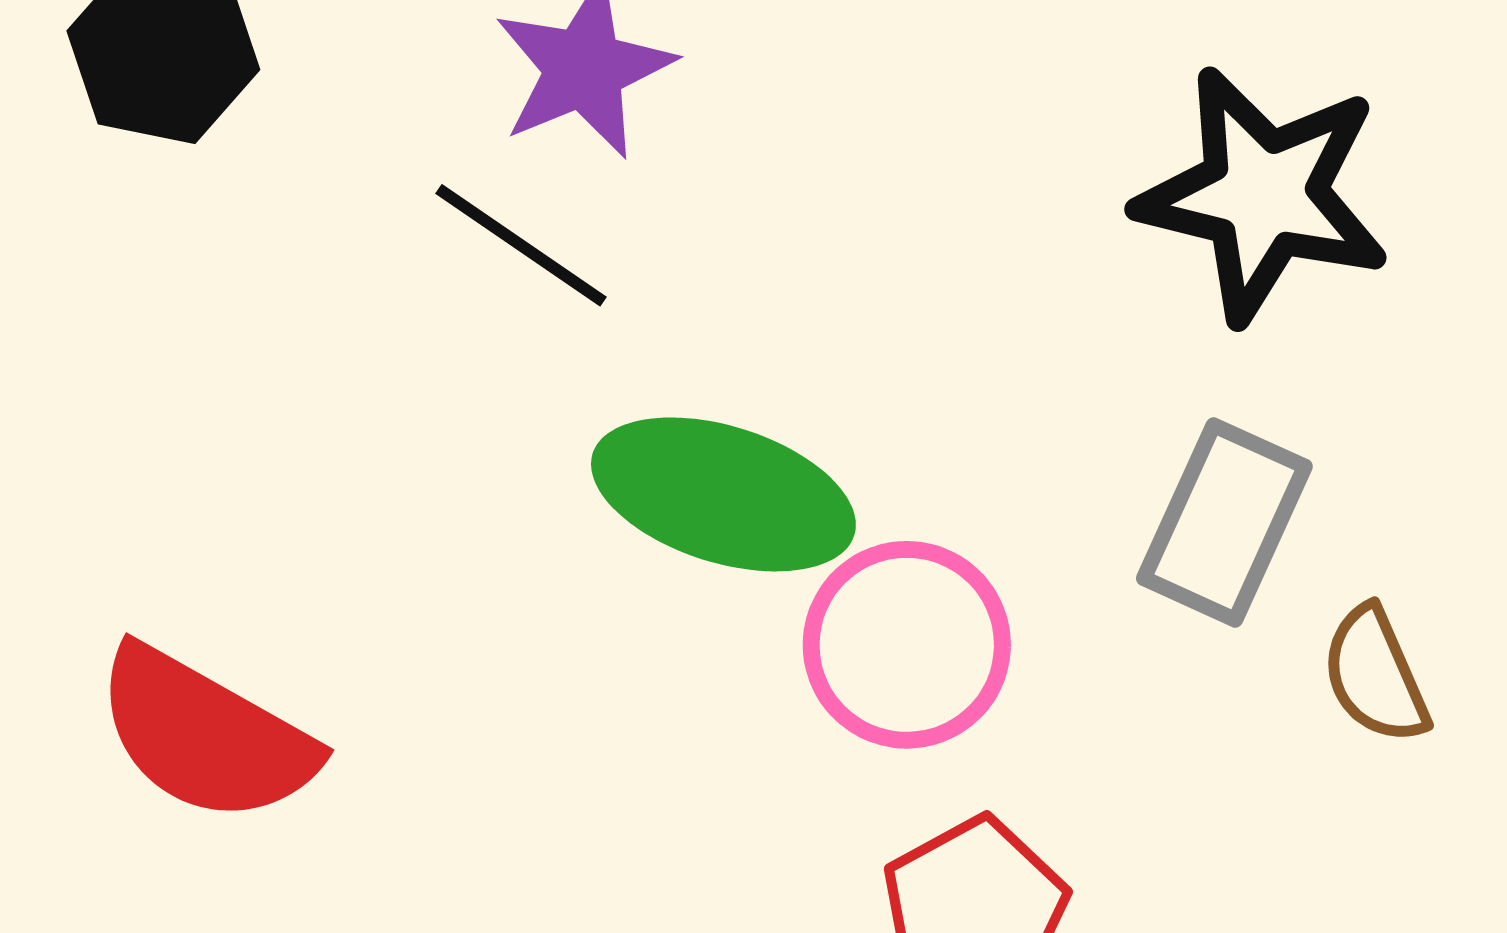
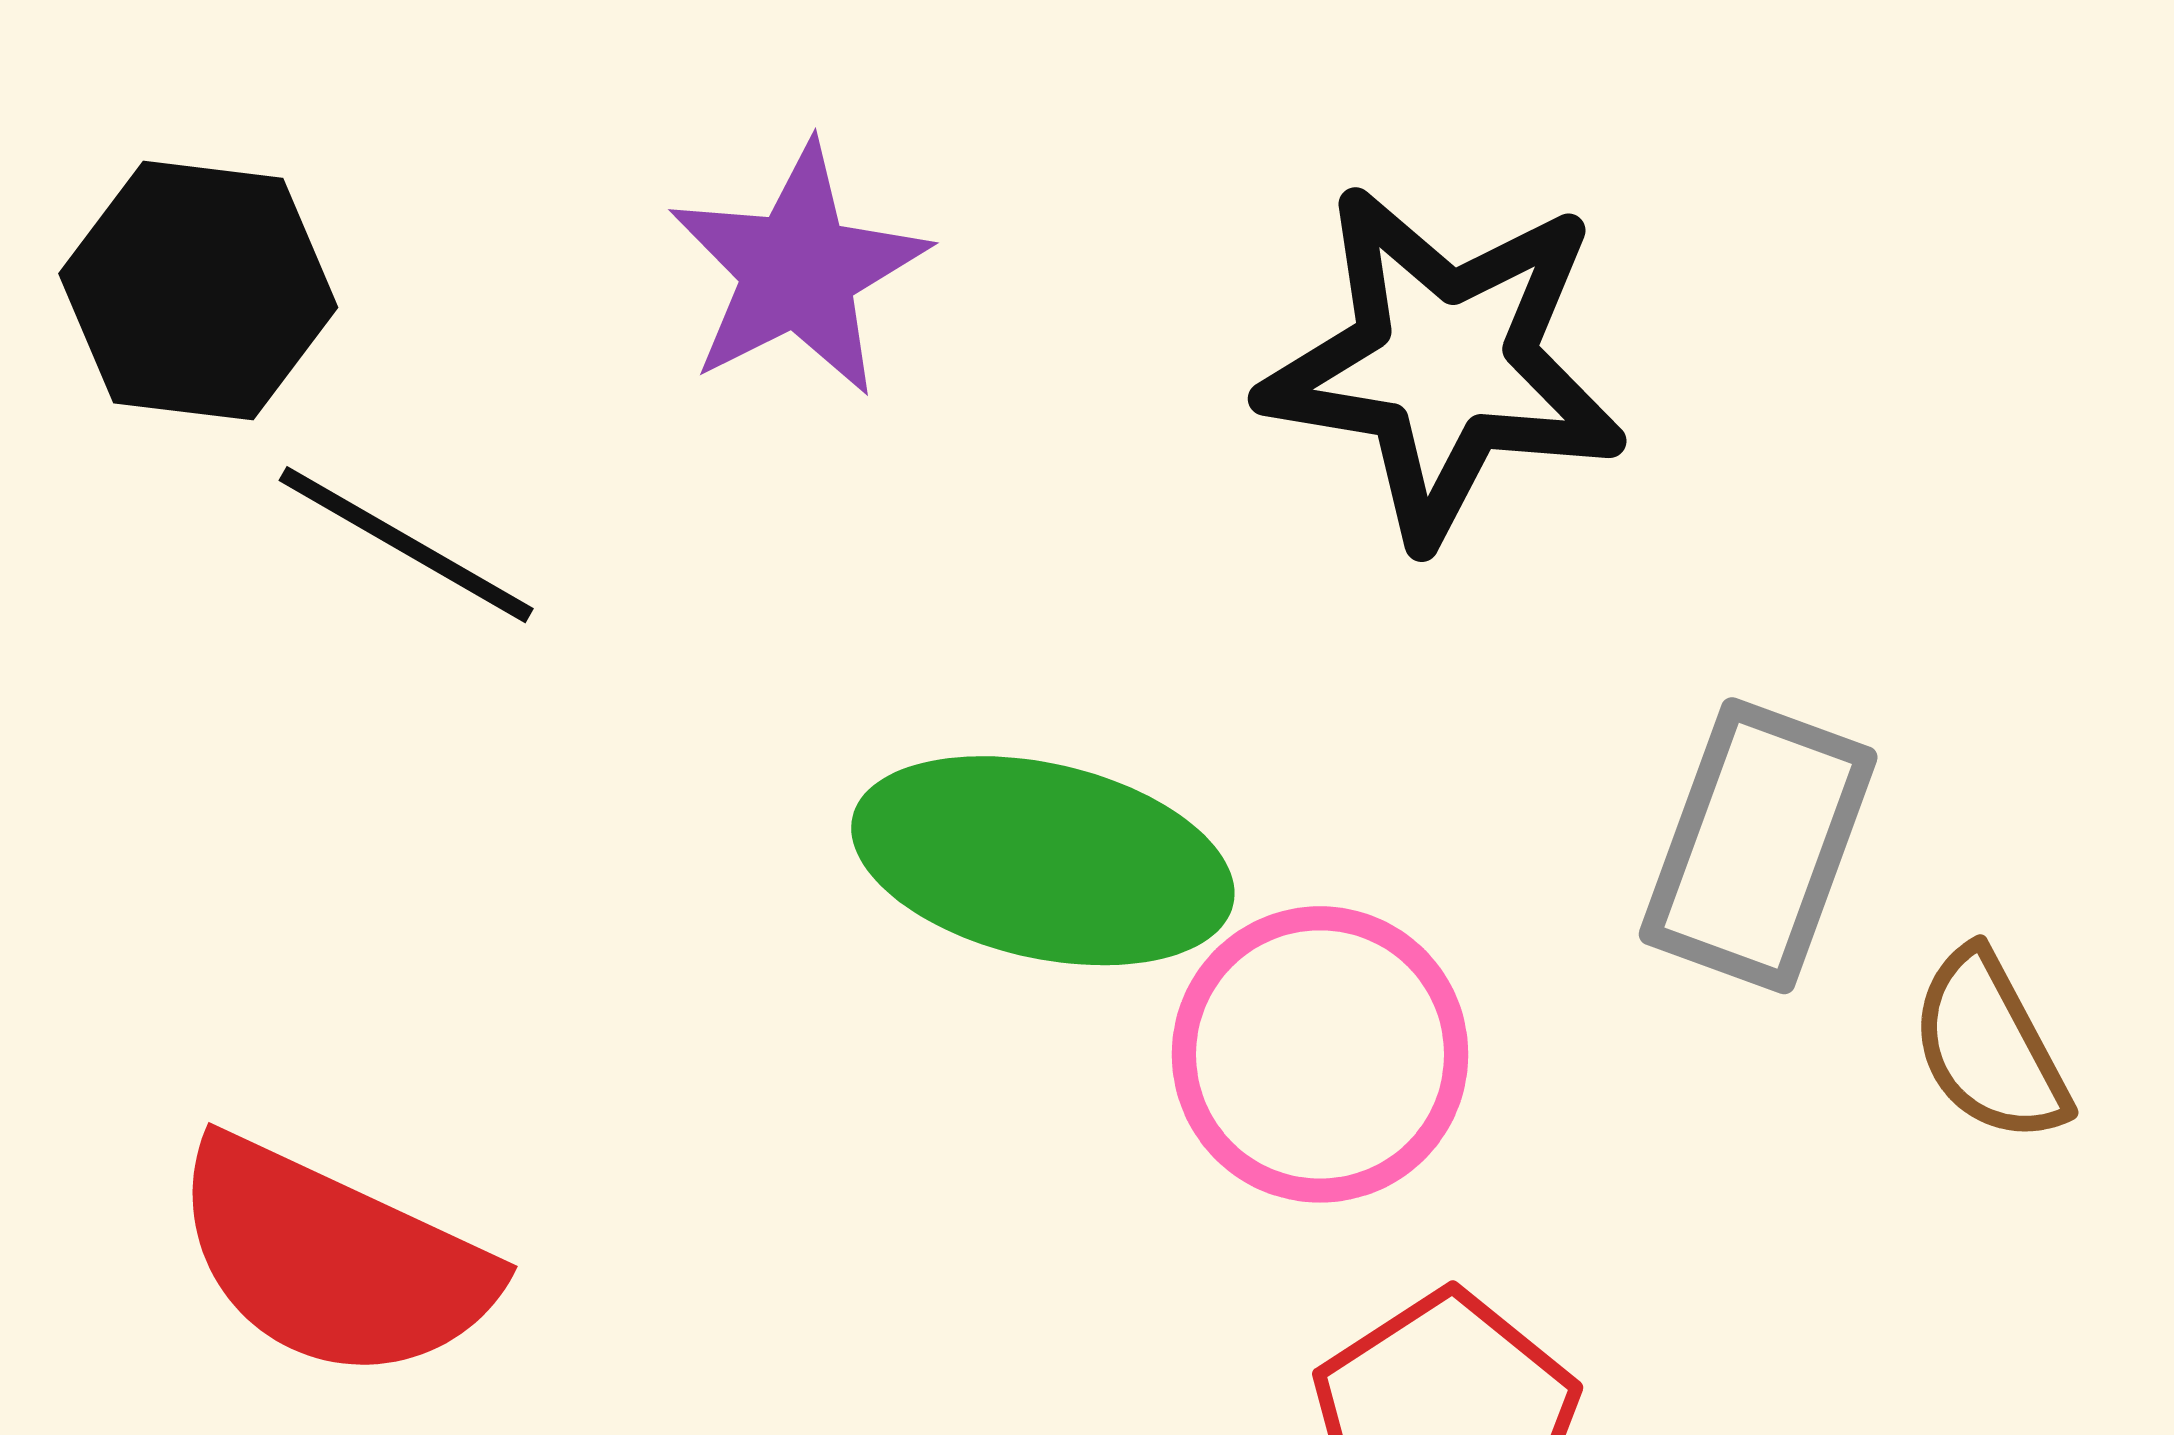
black star: (1263, 195) -> (1444, 364), moved
black line: (521, 245) -> (406, 545), moved

